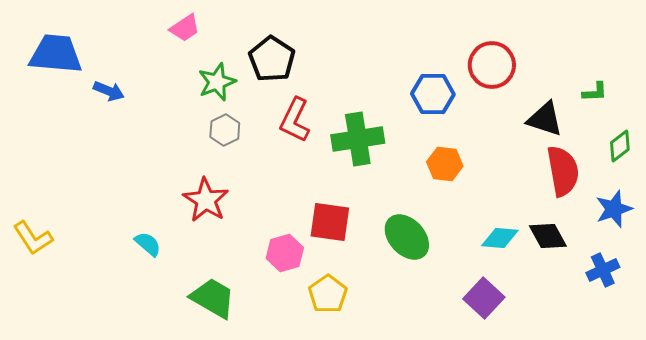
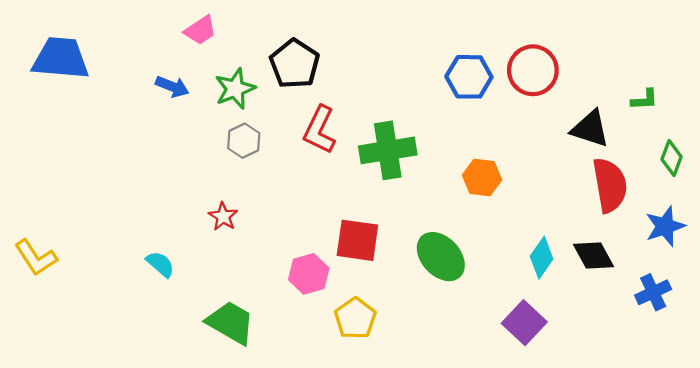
blue arrow: (109, 91) -> (172, 87), moved
blue hexagon: (433, 94) -> (469, 77), moved
green diamond: (620, 146) -> (672, 158), turned -32
red star: (206, 200) -> (223, 216), size x0.6
cyan diamond: (500, 238) -> (542, 258), turned -60

